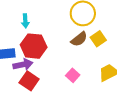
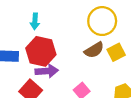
purple arrow: (23, 65) -> (47, 71), moved

